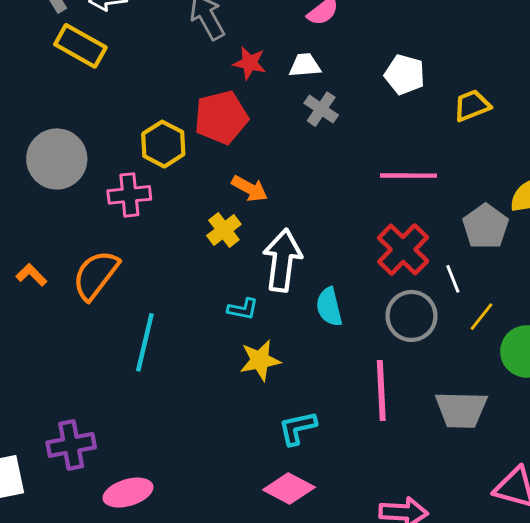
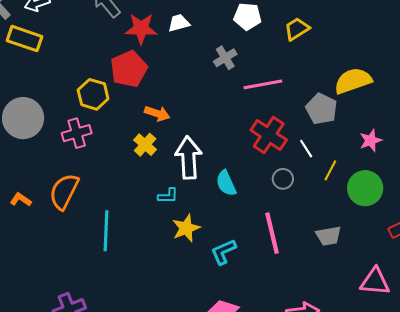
red star: (250, 63) -> (141, 29), size x1.4
gray cross: (321, 109) -> (225, 58), moved, turned 35
gray circle: (412, 316) -> (283, 179), size x0.6
gray trapezoid: (461, 410) -> (328, 236), size x0.7
cyan L-shape: (297, 428) -> (223, 252), moved

